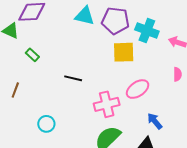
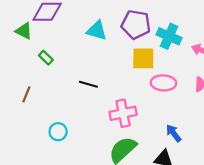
cyan triangle: (85, 16) -> (97, 30), moved
pink ellipse: (138, 89) -> (163, 83), moved, turned 35

